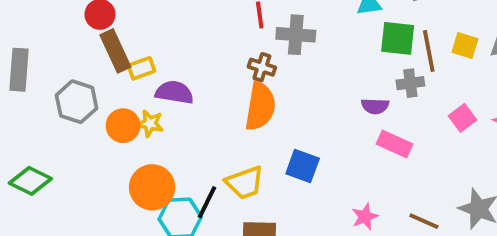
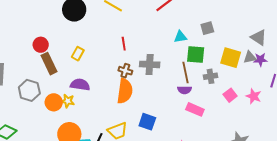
gray cross: (296, 35) -> (150, 64), moved
yellow square: (465, 45) -> (231, 58), size x1.5
brown line: (429, 51) -> (186, 72), moved
yellow rectangle: (141, 68) -> (78, 54), moved, turned -40
gray cross: (410, 83) -> (211, 76), moved

